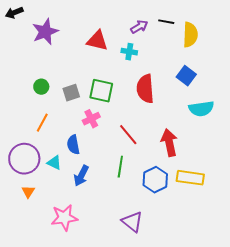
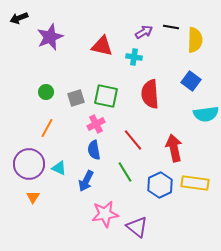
blue semicircle: (73, 145) -> (94, 150), moved
green line: (120, 167) -> (125, 172), turned -40
pink star: (64, 218) -> (105, 214), moved

